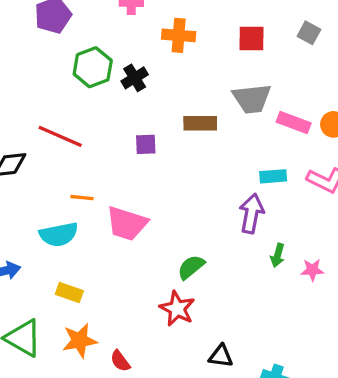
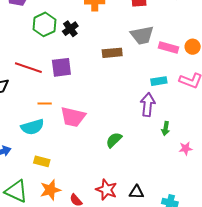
purple square: (146, 144) -> (61, 67), moved, size x1.5
pink star: (312, 270) -> (186, 148), moved
red star: (177, 309) -> (106, 190), moved

